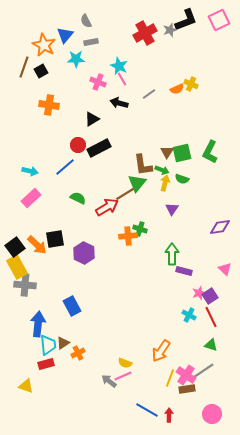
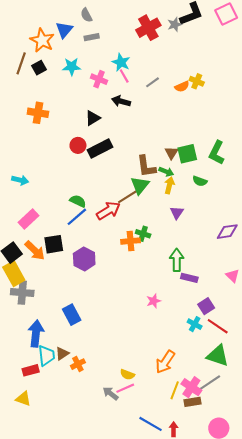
cyan star: (76, 59) -> (72, 67), moved
gray line: (149, 94) -> (153, 82), moved
orange cross: (49, 105) -> (38, 113), moved
blue line: (65, 167) -> (77, 217), moved
cyan arrow: (30, 171) -> (20, 180), moved
green semicircle: (182, 179) -> (200, 181), moved
pink rectangle: (31, 198) -> (29, 219), moved
pink star: (199, 293) -> (154, 301), moved
purple square: (210, 296) -> (206, 306), moved
red line: (211, 317) -> (218, 326), turned -30
green triangle: (211, 345) -> (218, 356), size x1.6
red rectangle: (46, 364) -> (31, 370), moved

